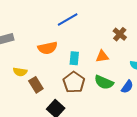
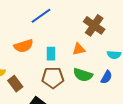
brown cross: (120, 34) -> (94, 25), size x1.5
brown pentagon: (74, 82) -> (53, 78), turned -30

